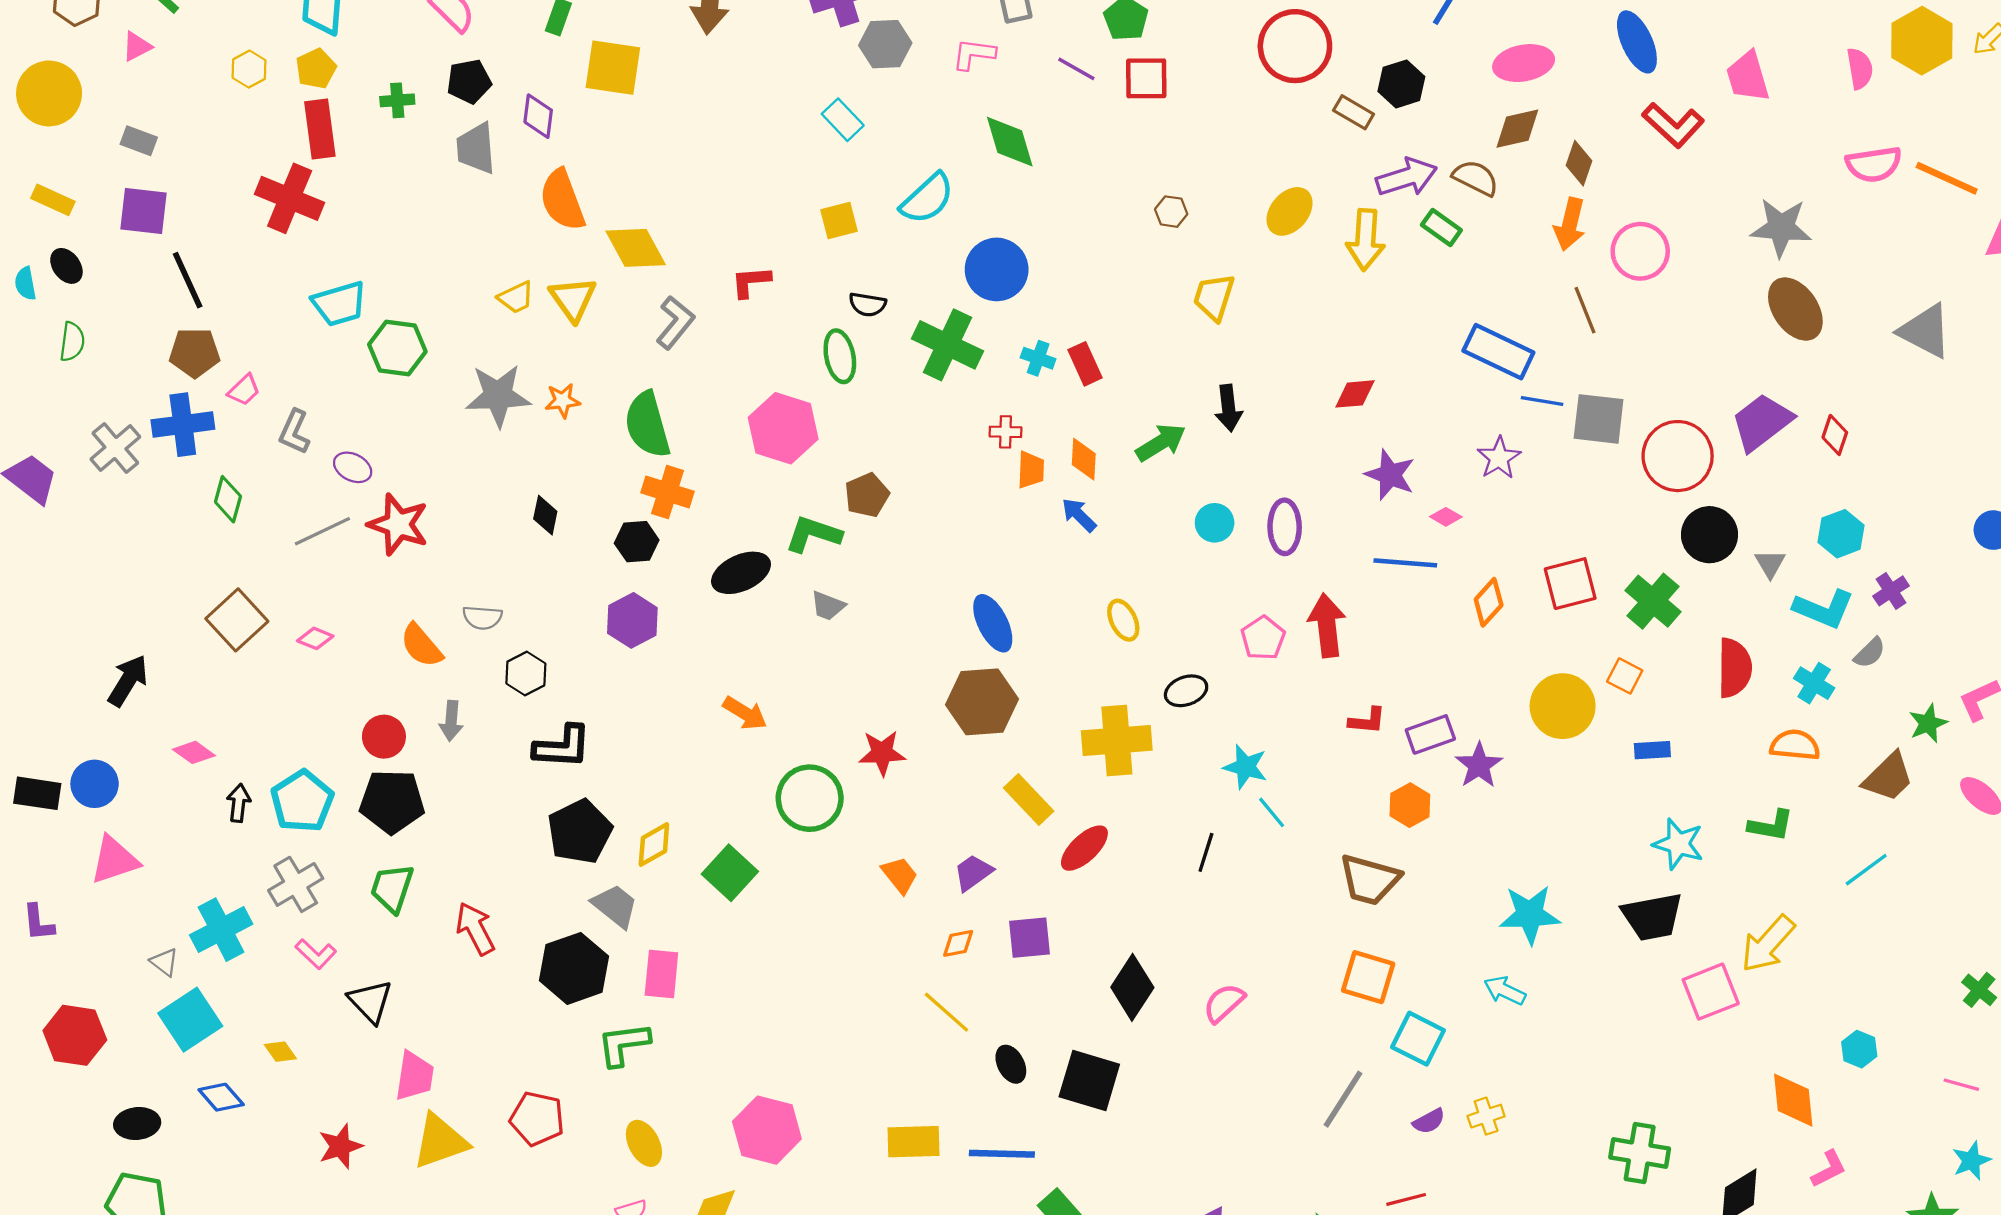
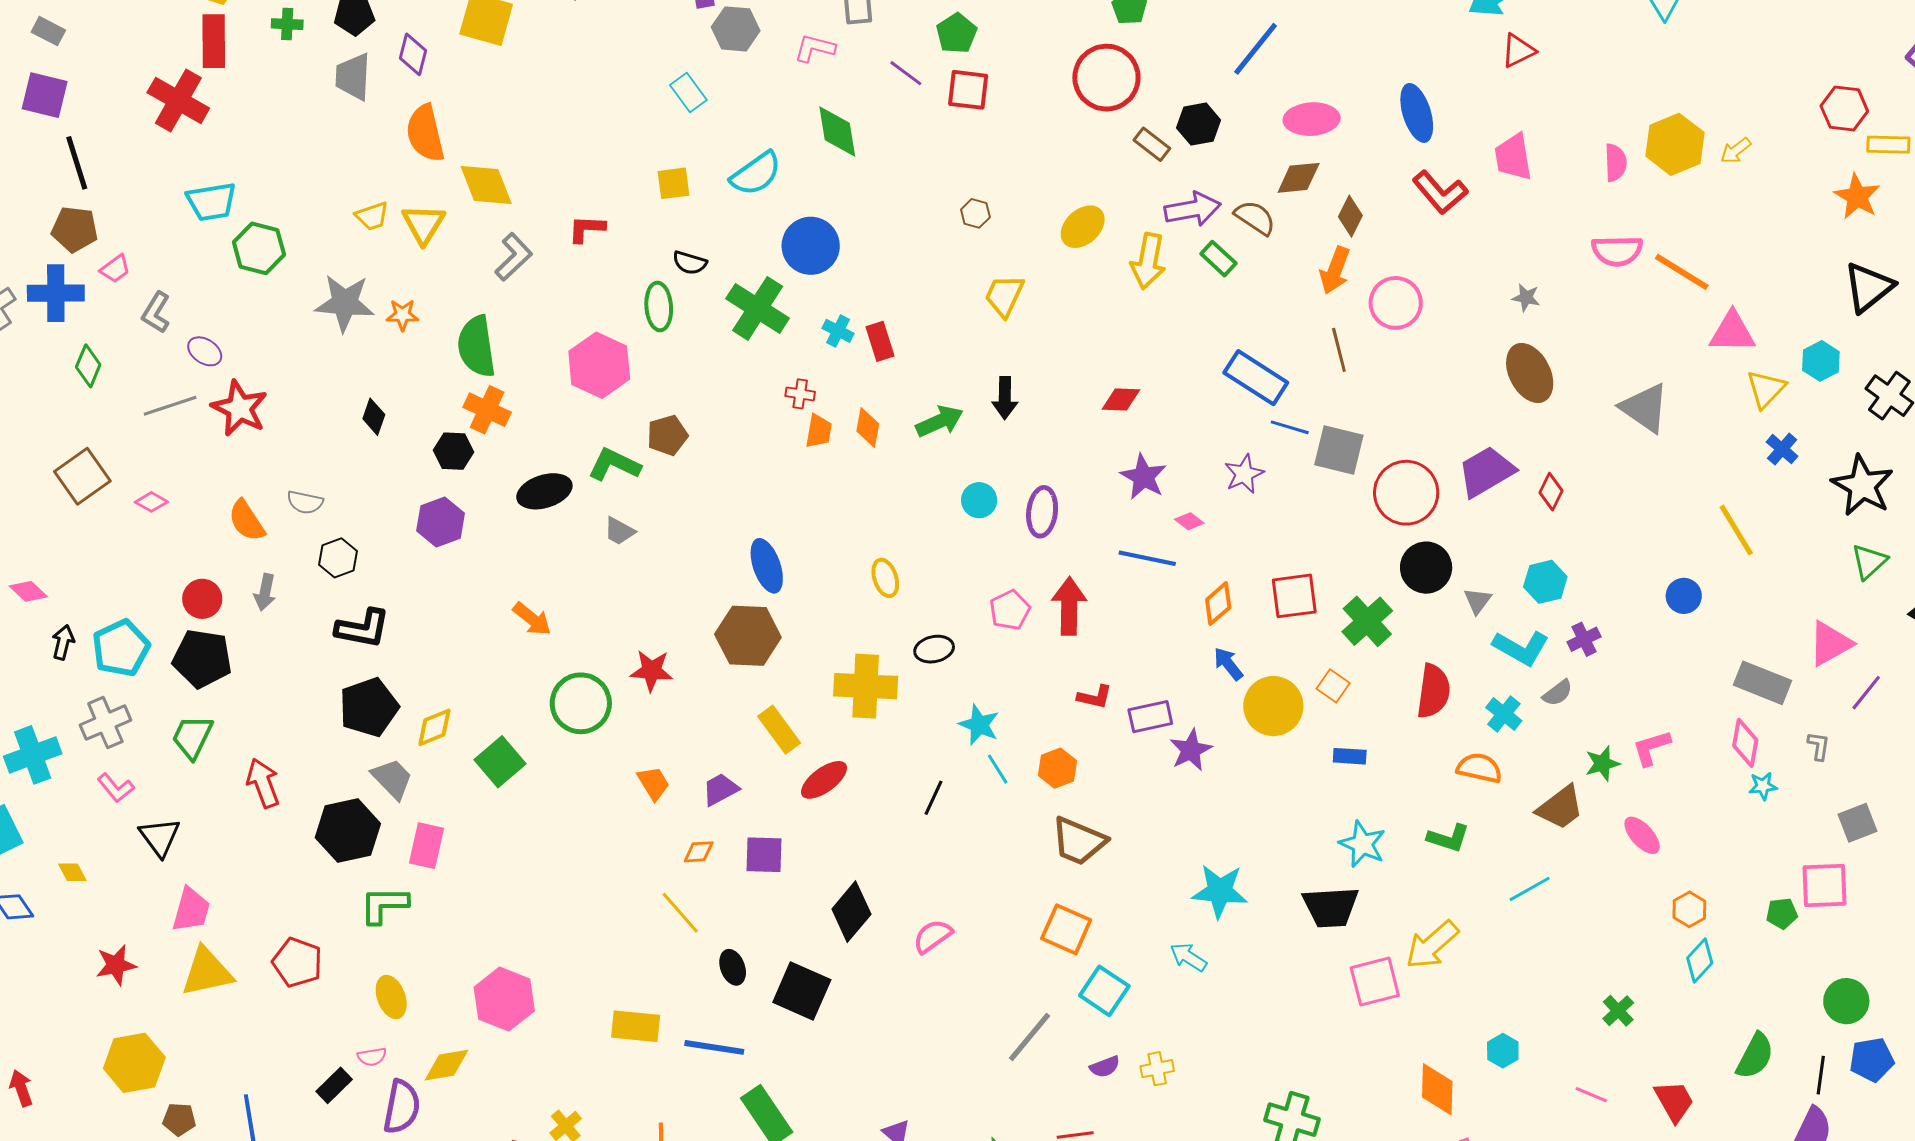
gray star: (1781, 228) -> (1526, 298), size x0.5
blue arrow: (1079, 515) -> (1228, 664), moved
orange hexagon: (1410, 805) -> (1057, 768), moved

